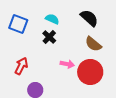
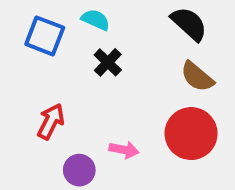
cyan semicircle: (52, 19) -> (96, 20), moved
pink arrow: (67, 64) -> (124, 150), moved

